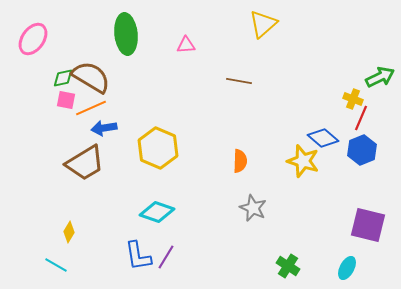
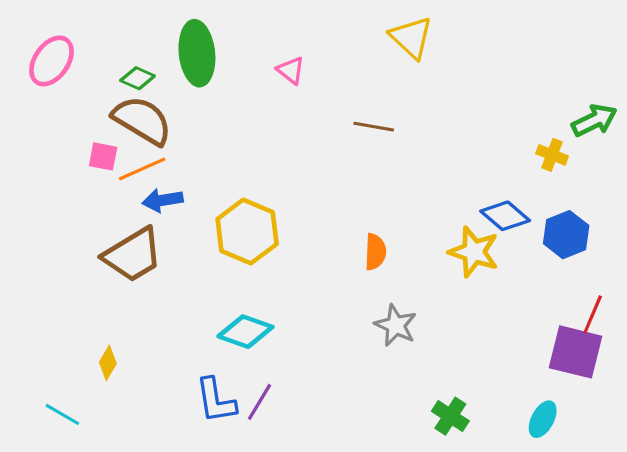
yellow triangle: (263, 24) -> (411, 38), turned -36
pink triangle: (186, 45) -> (291, 70), turned 42
green diamond: (63, 78) -> (138, 78), moved, turned 35
red line: (361, 118) -> (593, 314), moved
cyan line: (56, 265) -> (62, 414), moved

